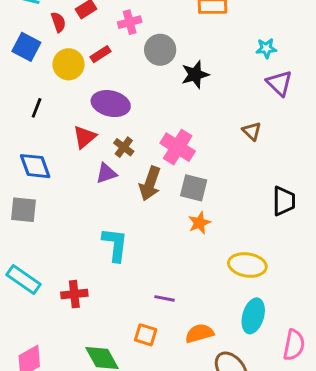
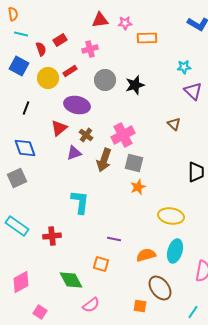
gray circle: (160, 50) -> (105, 80), moved
pink cross: (178, 147) -> (123, 135), turned 30
gray square: (23, 210) -> (17, 178), turned -30
orange semicircle: (199, 333) -> (146, 255), moved

